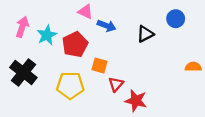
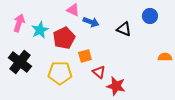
black triangle: (145, 34) -> (124, 29), turned 49
orange square: (100, 66) -> (85, 56), turned -32
red triangle: (116, 84) -> (99, 72), turned -32

